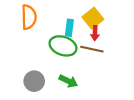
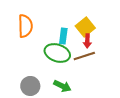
brown line: (92, 49) -> (84, 56), turned -30

